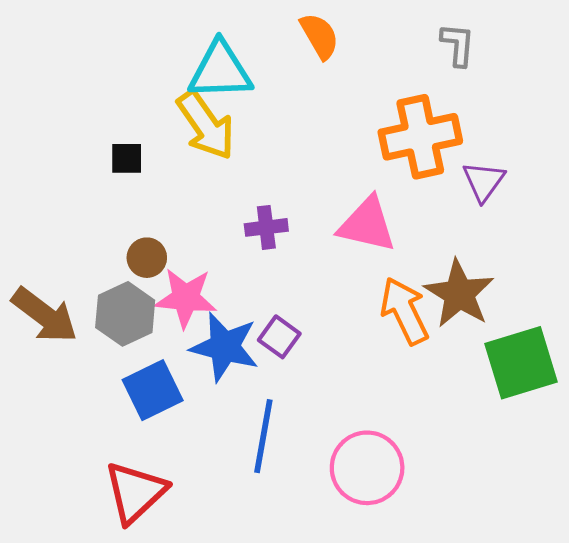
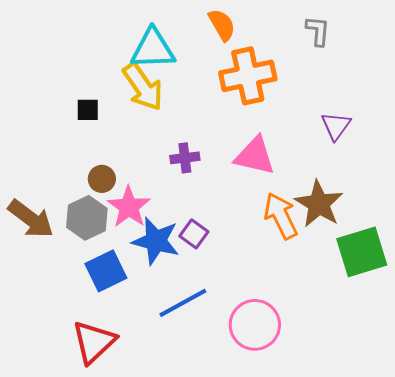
orange cross: (420, 137) -> (248, 76), moved
pink star: (186, 298) -> (129, 207), turned 30
blue line: (263, 436) -> (183, 303), turned 51

